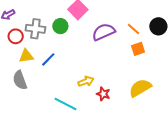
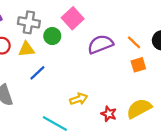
gray cross: (35, 29) -> (29, 22), moved
yellow triangle: (26, 56) -> (26, 49), moved
red star: (103, 94) -> (109, 114), moved

